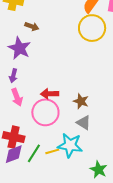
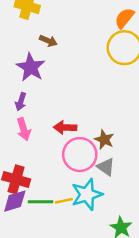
pink circle: (45, 112) -> (80, 155), moved
cyan star: (70, 145) -> (87, 194), turned -30
green line: (34, 153) -> (40, 202), turned 54

